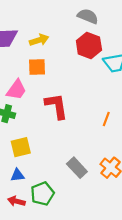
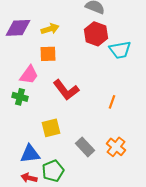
red L-shape: (56, 106) -> (66, 90), turned 152
yellow square: (21, 147) -> (51, 128), moved
blue triangle: (17, 175) -> (30, 154), size x1.5

